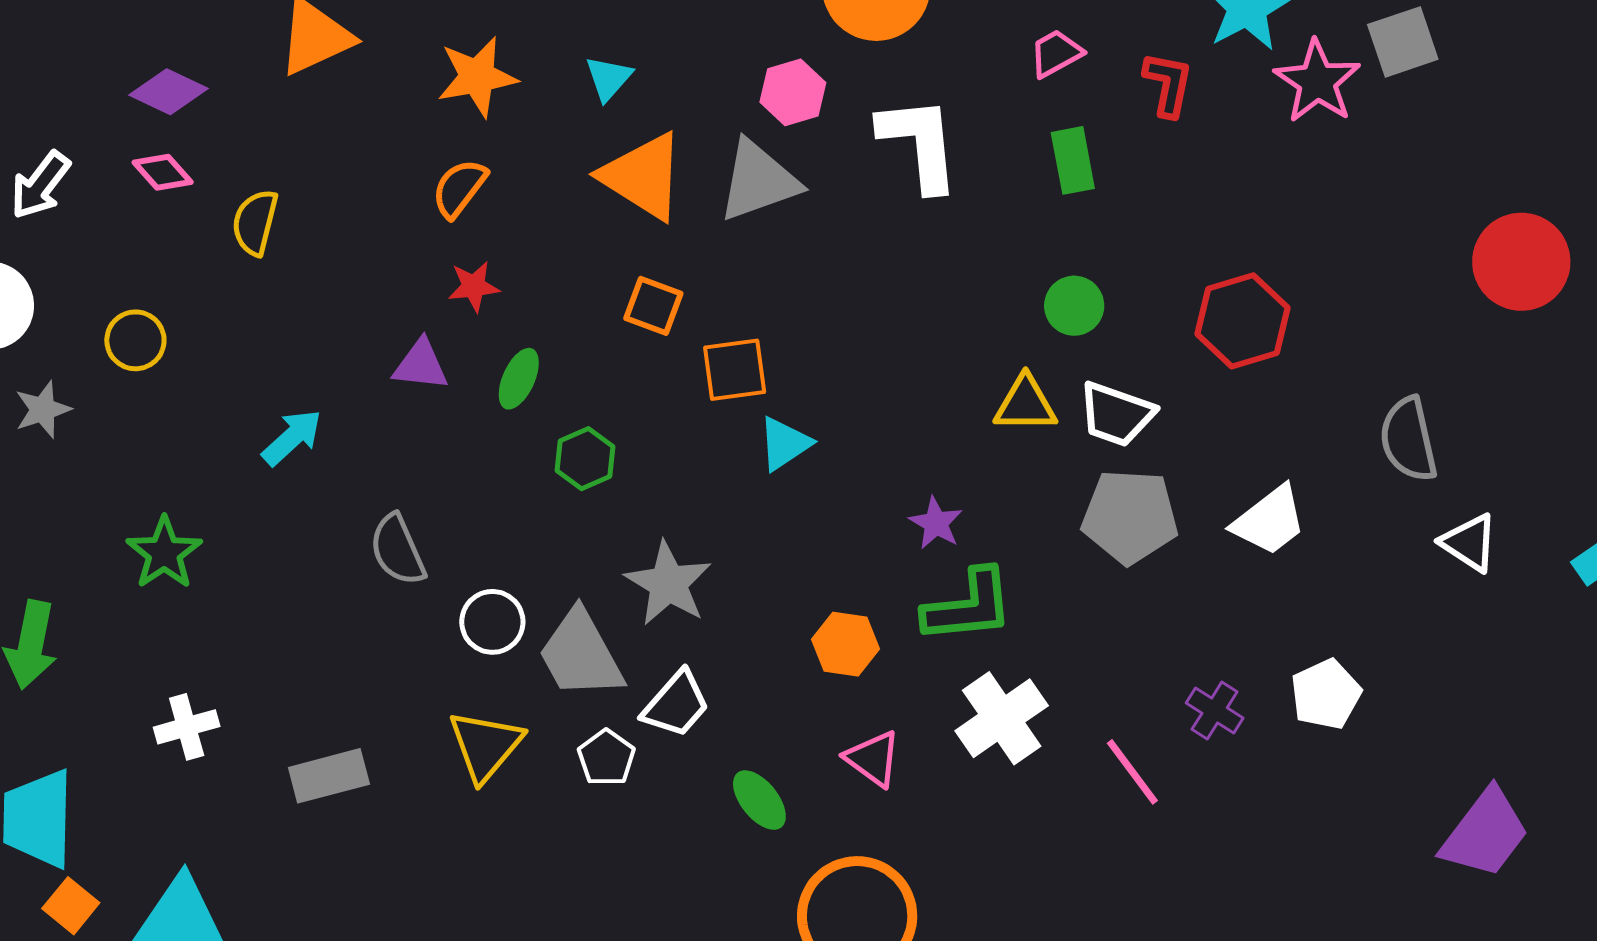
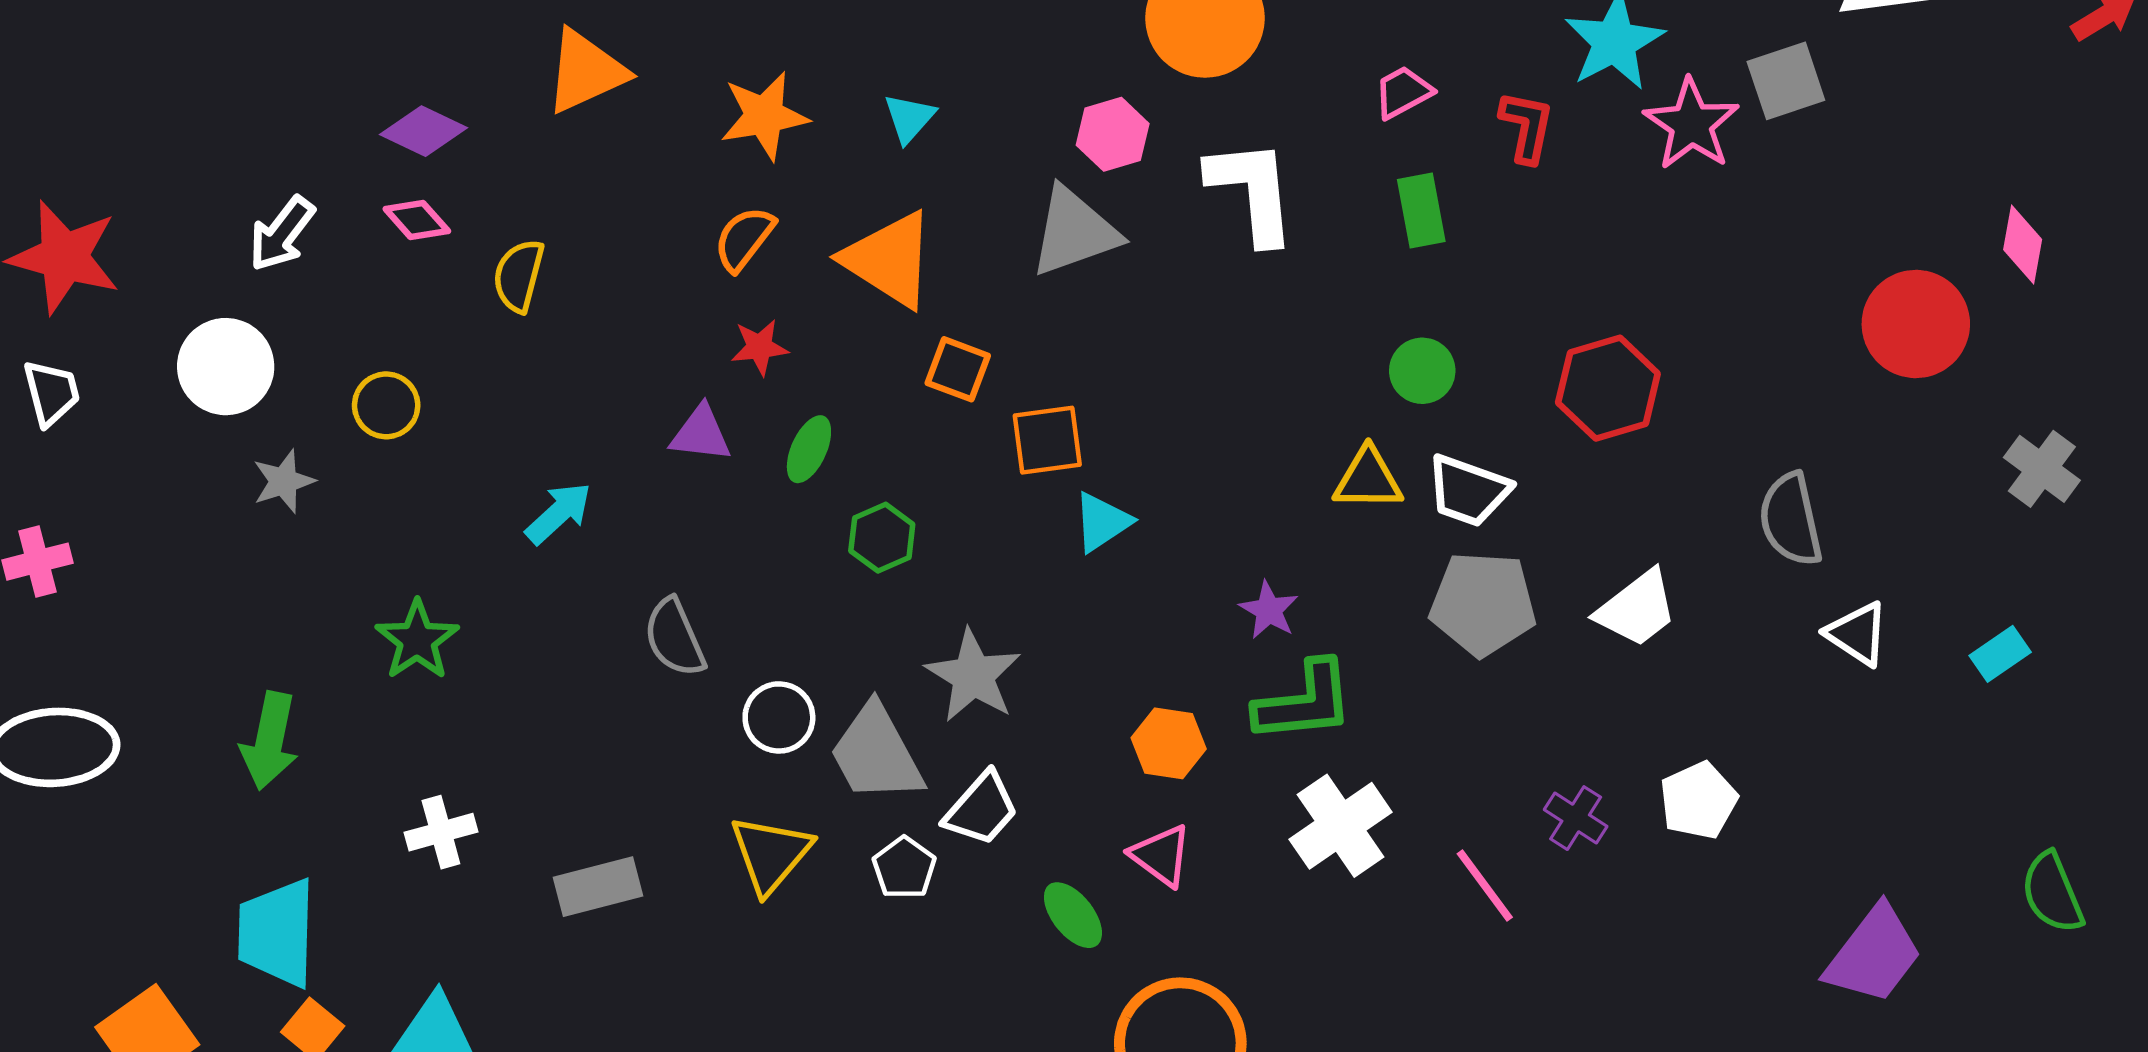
orange triangle: (643, 176) -> (889, 260), moved
pink triangle: (873, 759) -> (1161, 856), moved

